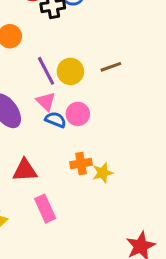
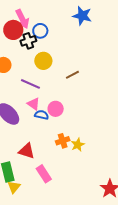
purple line: (46, 71) -> (30, 84), turned -30
yellow circle: (70, 71) -> (43, 61), moved
red triangle: (25, 170) -> (27, 151), turned 30

